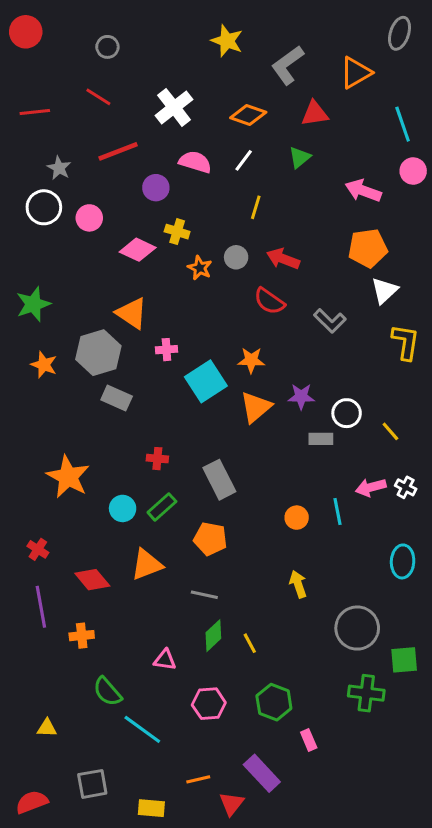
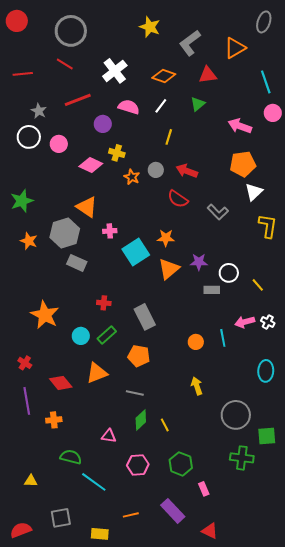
gray circle: (107, 47) -> (71, 31), size x2.0
green semicircle: (107, 692) -> (71, 457), turned 145
red triangle: (232, 804) -> (210, 531), moved, turned -42

